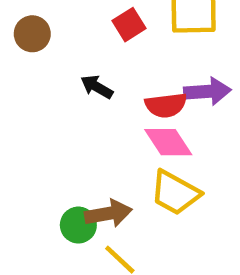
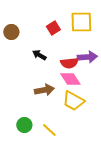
brown arrow: (108, 214) -> (44, 90), moved
green circle: (78, 225) -> (24, 125), moved

